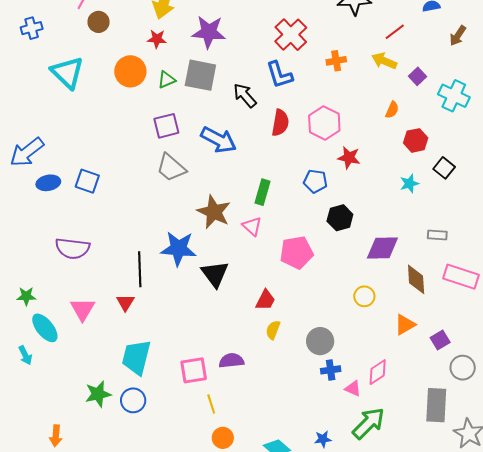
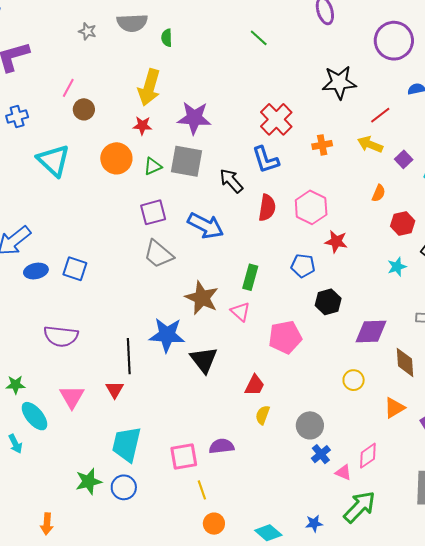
blue cross: (331, 370) -> (321, 454), turned -30

